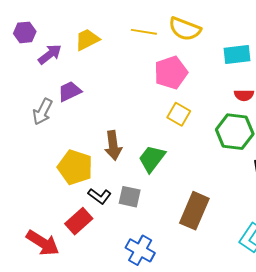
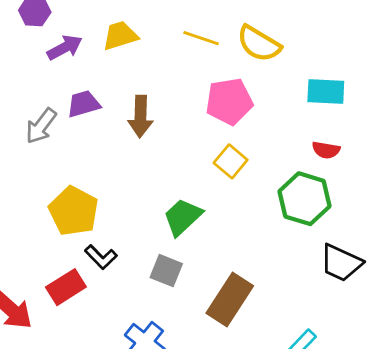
brown arrow: (113, 145) -> (140, 116), moved
gray square: (130, 197) -> (166, 271), moved

